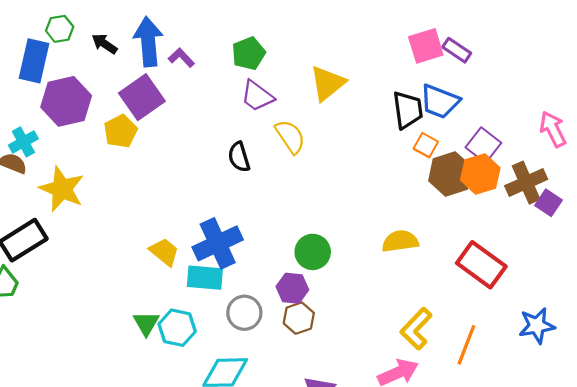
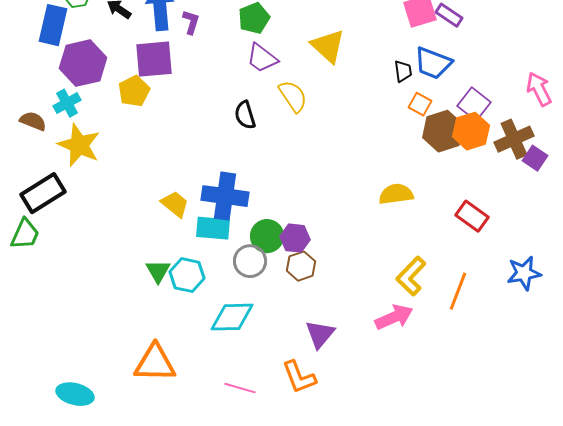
purple L-shape: (181, 58) -> (191, 22), turned 60
yellow triangle: (328, 83) -> (328, 46), turned -39
purple square: (142, 97) -> (154, 59), turned 30
black trapezoid: (408, 110) -> (403, 71), size x0.6
cyan cross: (23, 142) -> (67, 103), moved
blue cross: (218, 243) -> (225, 196), turned 33
green circle: (313, 252) -> (267, 236), moved
red rectangle: (481, 265) -> (472, 216), size x0.7

